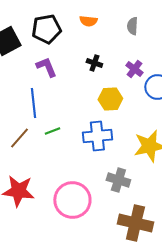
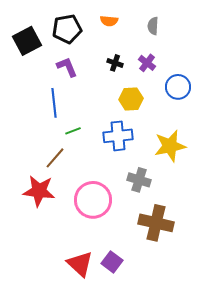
purple cross: (134, 69) -> (147, 63), moved
brown line: (19, 138) -> (55, 158), moved

